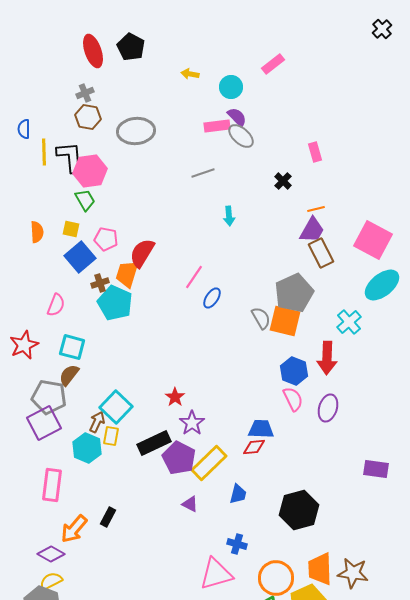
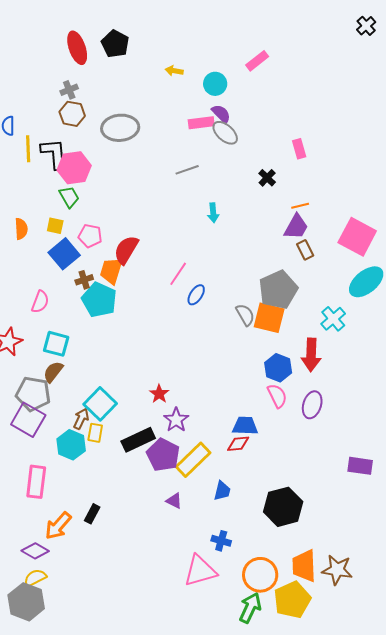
brown rectangle: (321, 253) -> (305, 250), size x0.7
purple square: (44, 423) -> (28, 420), turned -32

